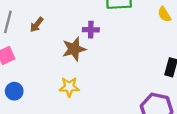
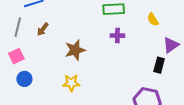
purple cross: (91, 30) -> (117, 36), moved
blue circle: (14, 91) -> (24, 79), moved

